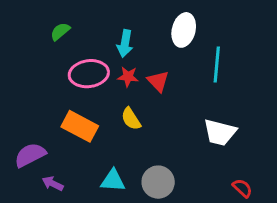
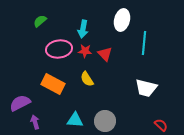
purple arrow: (53, 184) -> (35, 122), turned 48

